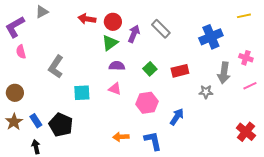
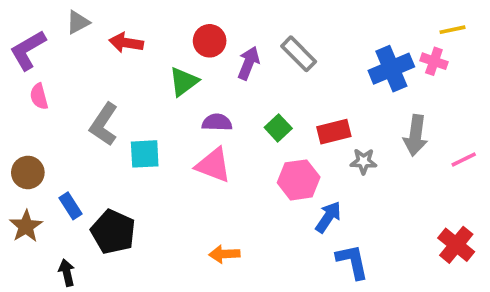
red arrow: (87, 19) -> (126, 43), moved
green triangle: (110, 43) -> (184, 82), moved
pink cross: (246, 58) -> (434, 61), moved
pink triangle: (115, 89) -> (213, 165), size x1.5
gray star: (206, 92) -> (364, 161), moved
cyan square: (82, 93) -> (145, 154), moved
pink hexagon: (147, 103) -> (299, 180), moved
blue rectangle: (36, 121) -> (70, 206), moved
blue L-shape: (153, 141) -> (352, 262), moved

